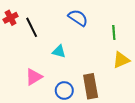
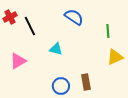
pink triangle: (34, 77) -> (18, 61), moved
brown rectangle: (91, 86) -> (86, 82), size x0.7

